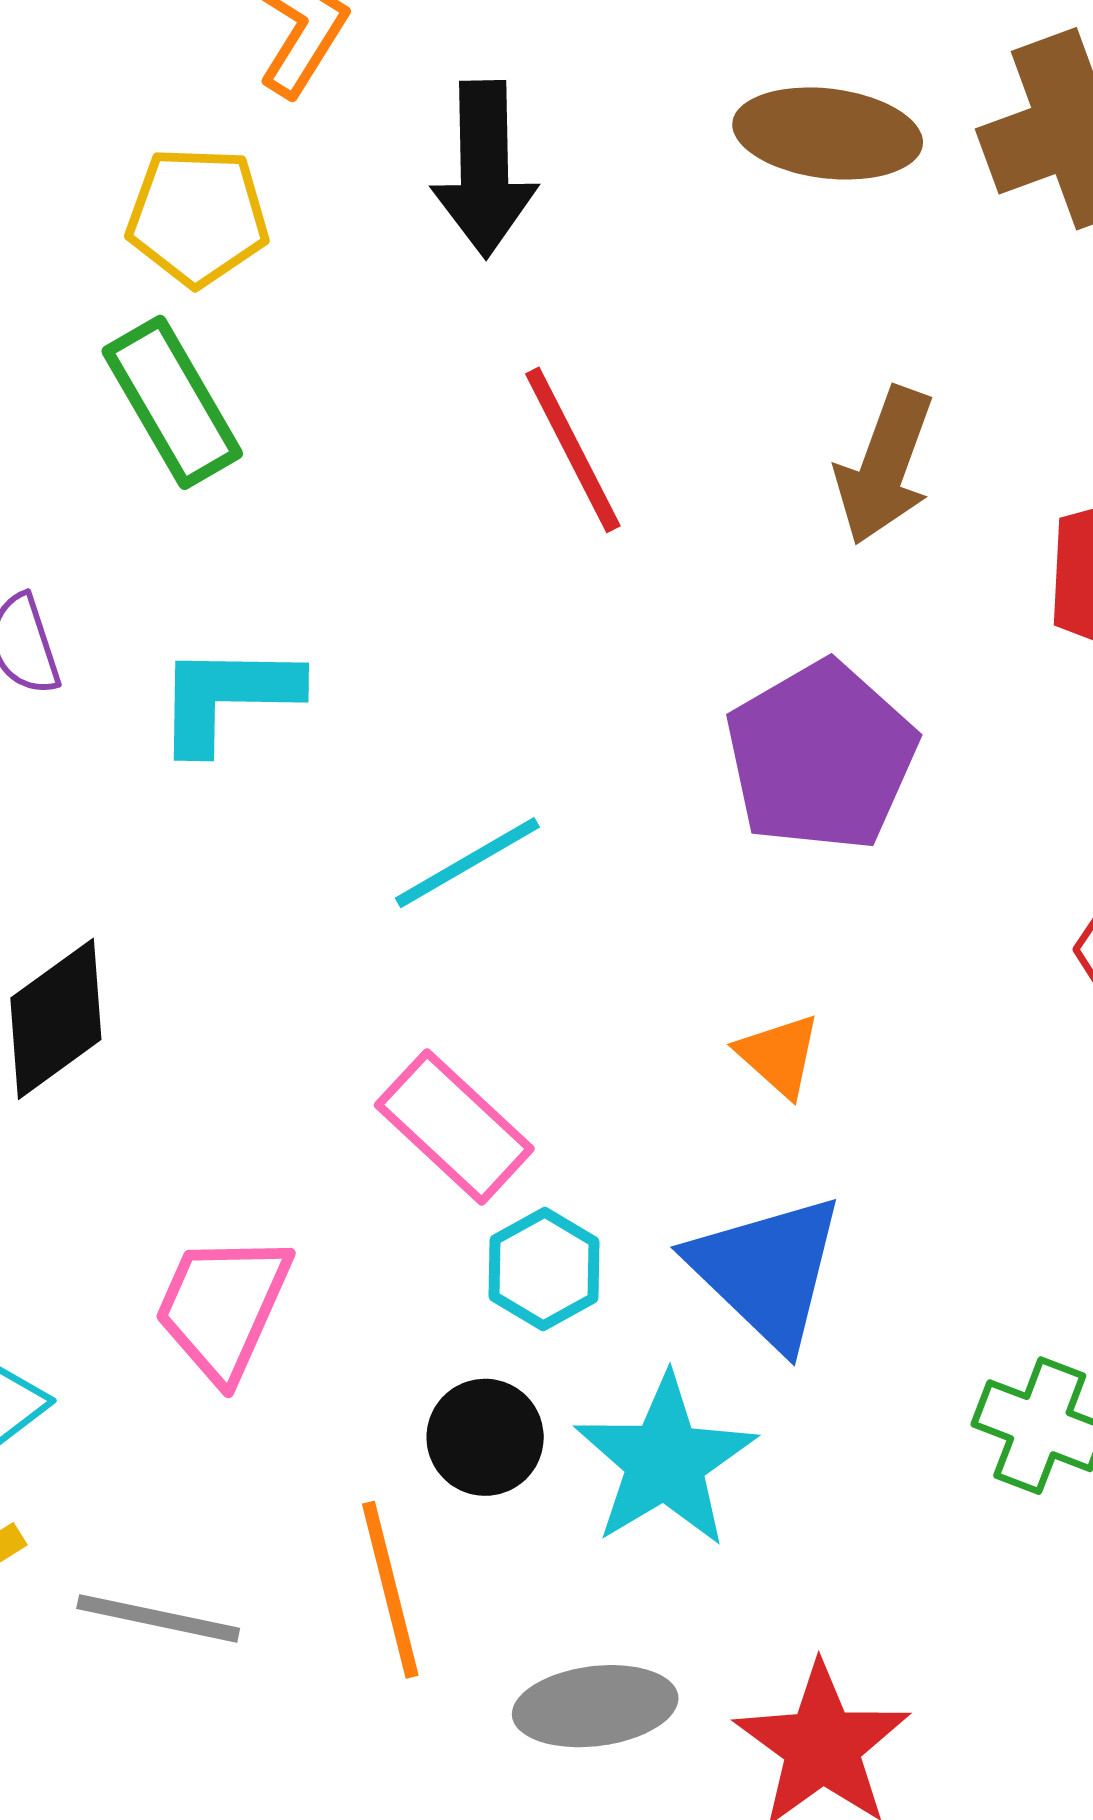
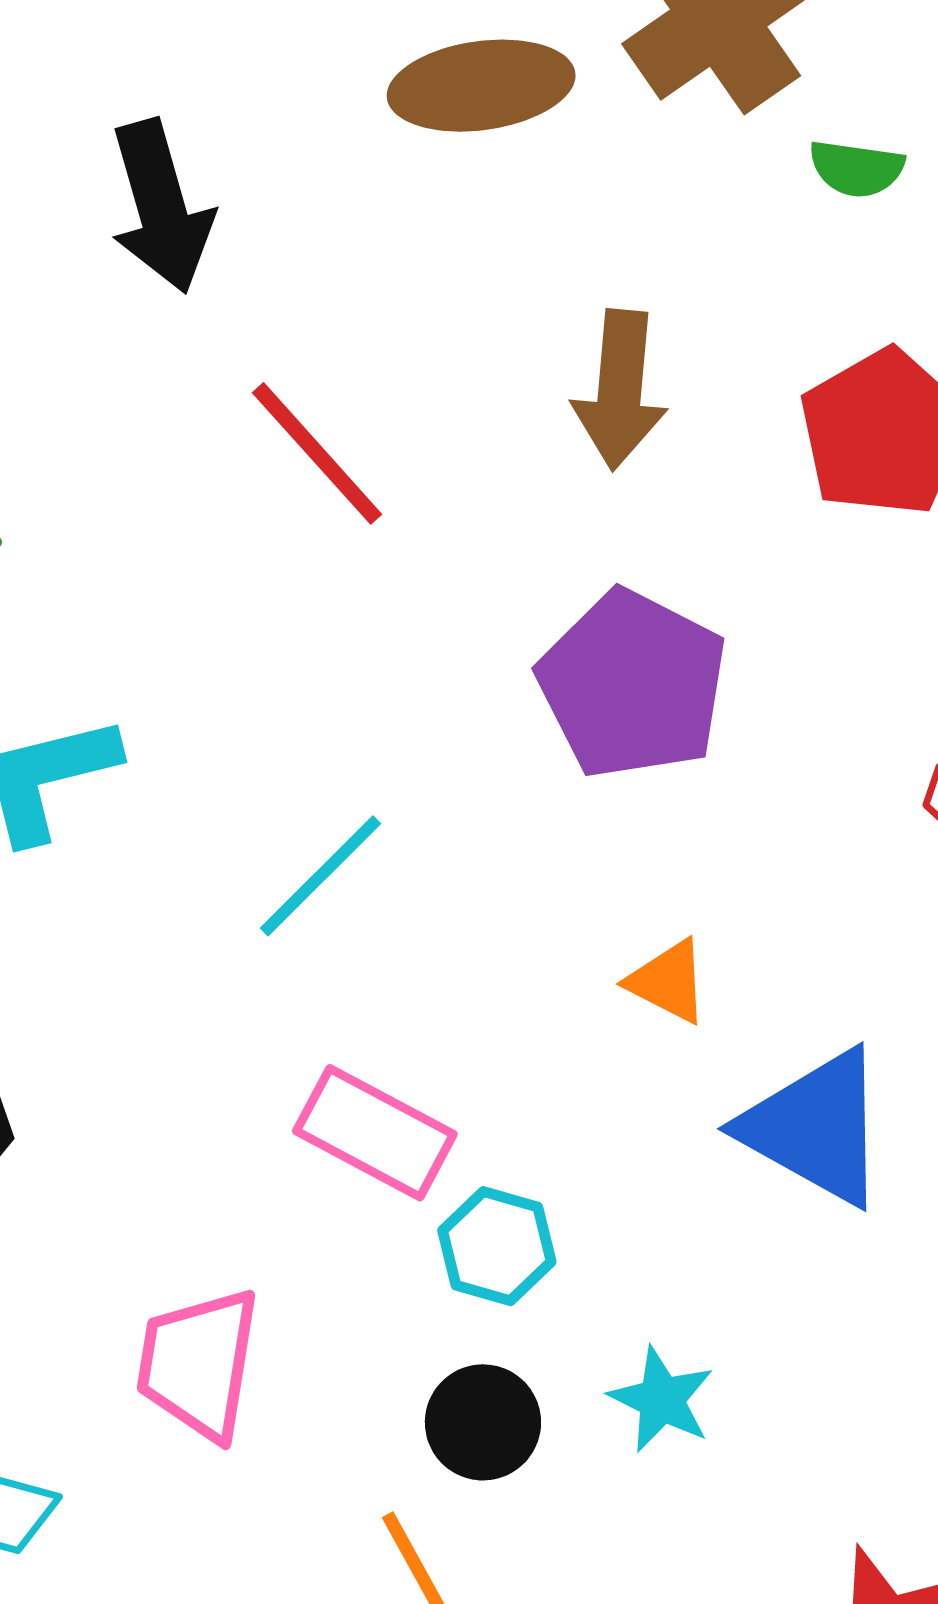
blue triangle: (767, 1271) -> (815, 1127), moved
cyan star: (665, 1461) -> (662, 1400), size x0.6

